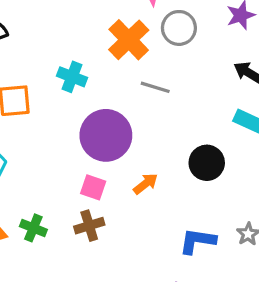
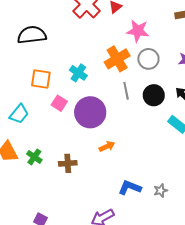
gray line: (155, 87) -> (126, 91), turned 48
black circle: (207, 163) -> (154, 95), moved
pink square: (93, 187) -> (59, 103), moved

